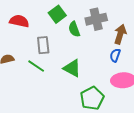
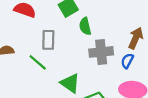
gray cross: (96, 19) -> (101, 52), moved
green triangle: (72, 68) -> (70, 83), moved

